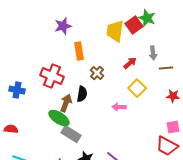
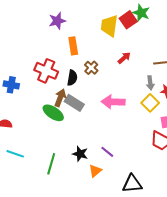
gray arrow: (153, 53) -> (150, 83), moved
yellow square: (137, 88) -> (150, 103), moved
black semicircle: (82, 94) -> (72, 78), moved
pink arrow: (119, 107) -> (113, 102), size x1.6
gray rectangle: (71, 134) -> (74, 103), moved

